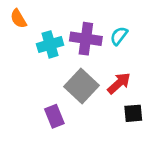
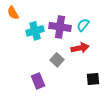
red arrow: (119, 83) -> (80, 48), moved, turned 30
gray square: (82, 86) -> (57, 60), size x0.6

